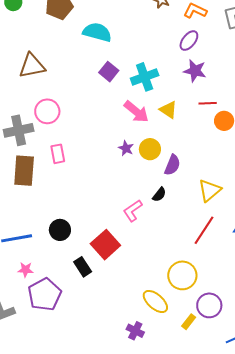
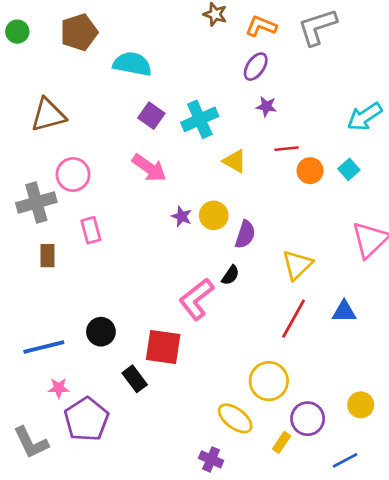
purple star: (195, 71) -> (266, 106), size x0.7
pink arrow: (136, 112) -> (149, 168), moved
brown rectangle: (24, 171) -> (48, 256), size x0.6
pink L-shape: (133, 211) -> (196, 299), size x1.4
red square: (105, 245) -> (163, 347), turned -36

